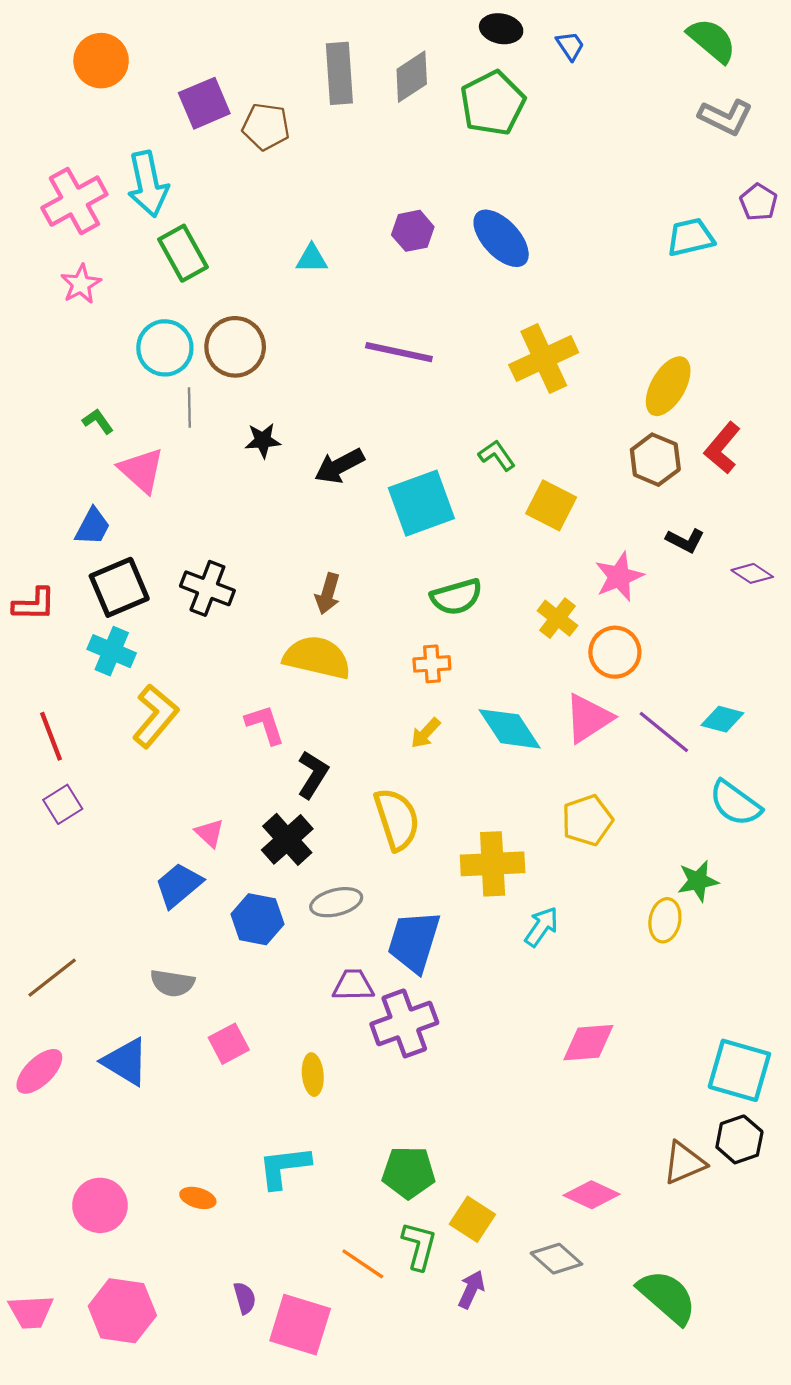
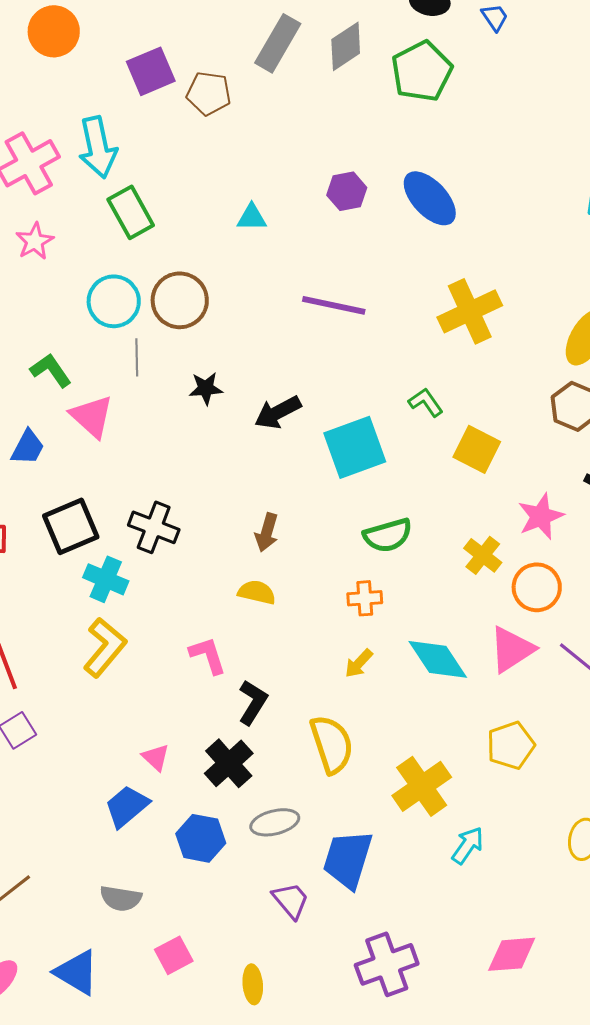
gray rectangle: (339, 73) -> (278, 43), turned 34
green L-shape: (98, 421) -> (51, 370), size x1.4
blue trapezoid: (93, 527) -> (28, 447), moved
cyan cross: (112, 651) -> (106, 579), moved
yellow semicircle: (317, 657) -> (257, 592), size x0.6
yellow cross: (493, 864) -> (422, 786), turned -32
purple trapezoid: (353, 985) -> (291, 900), turned 51
purple cross: (404, 1023) -> (387, 964), moved

